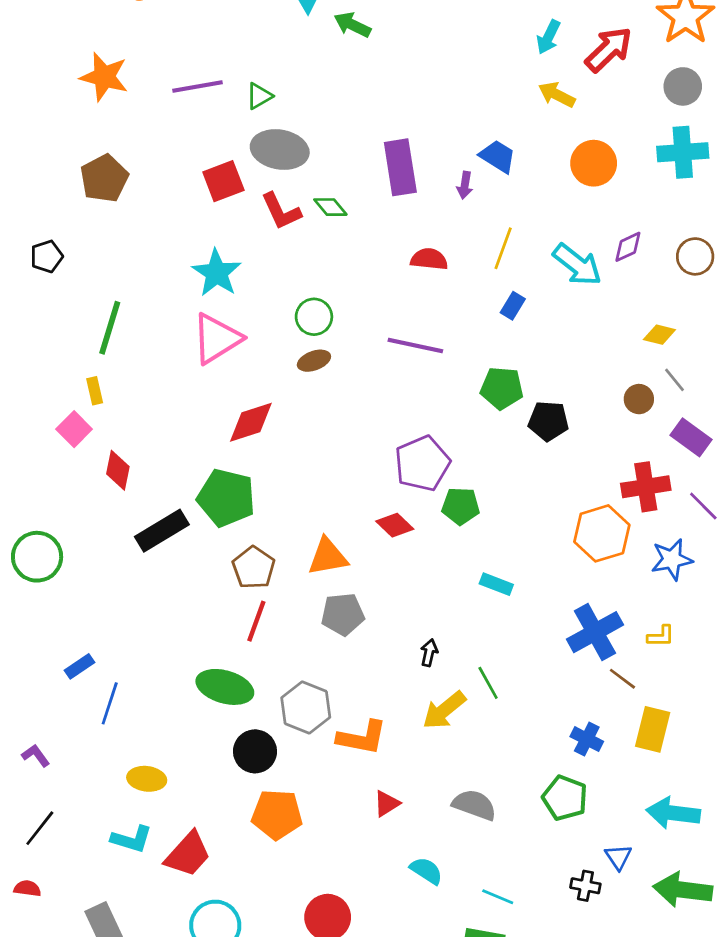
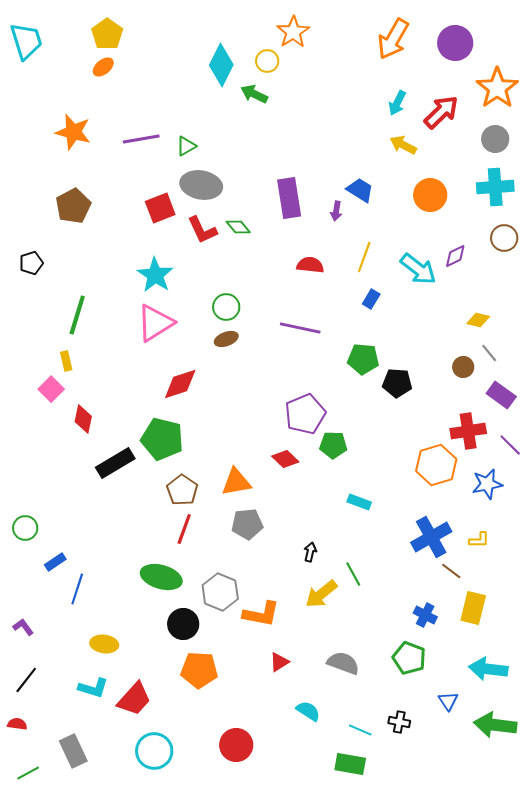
brown circle: (695, 256) -> (504, 238), moved
green circle: (37, 557) -> (25, 528), moved, size x0.7
black cross: (585, 886) -> (399, 722), moved

